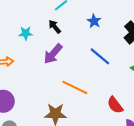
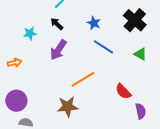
blue star: (94, 21) -> (94, 23), moved
orange line: (75, 87) -> (83, 79), turned -50

